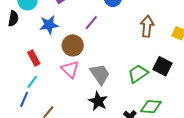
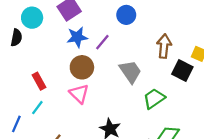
blue star: (49, 25) -> (77, 37), moved
black square: (162, 66) -> (182, 70), moved
gray trapezoid: (100, 74) -> (130, 72), moved
blue line: (24, 99) -> (16, 124), moved

